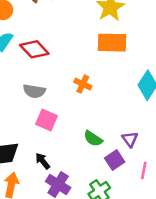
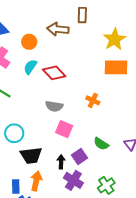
purple square: (115, 160) -> (80, 156), moved
black arrow: (43, 161) -> (61, 162), turned 40

